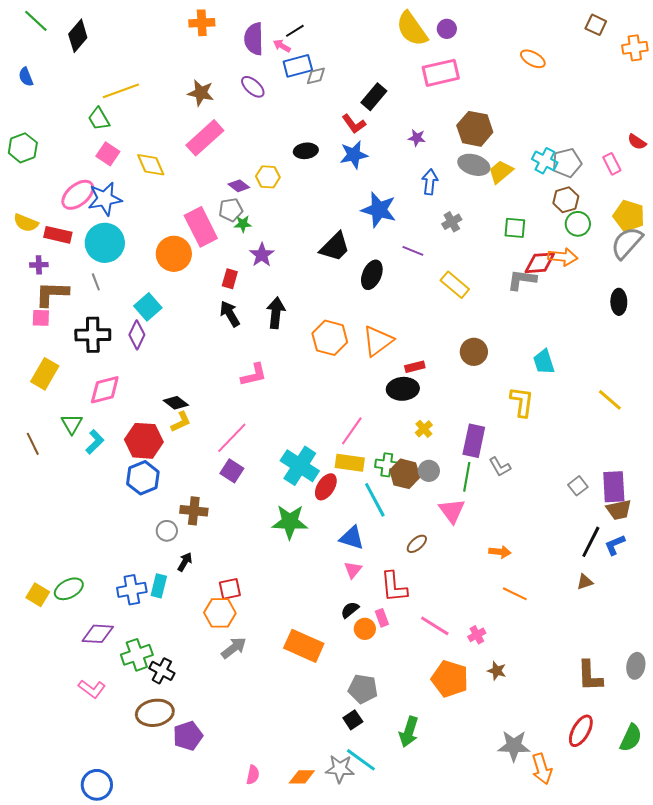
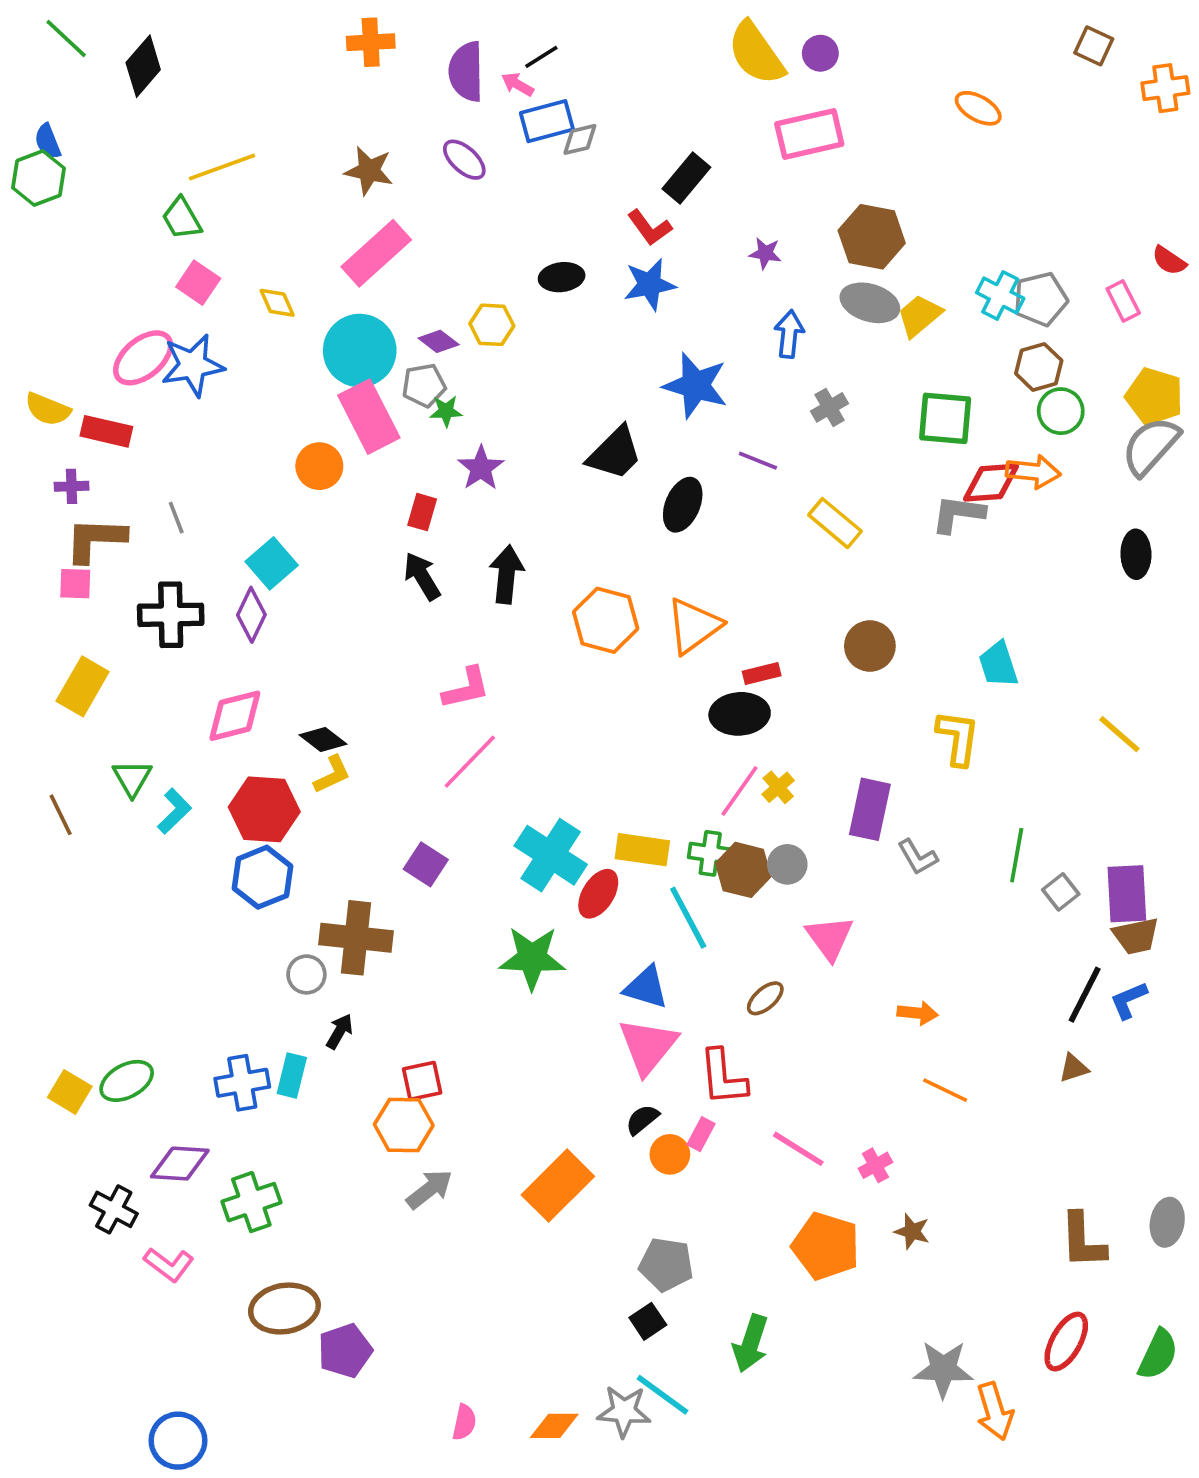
green hexagon: (23, 148) -> (39, 178), moved
yellow diamond: (151, 165) -> (277, 303), size x0.7
green square: (515, 228) -> (945, 418), size x1.4
cyan circle: (105, 243) -> (360, 351), moved
orange circle: (174, 254) -> (319, 466), size x0.7
pink diamond: (105, 390) -> (235, 716), moved
pink line: (352, 431) -> (740, 791), moved
pink line: (232, 438) -> (470, 762), moved
green line: (467, 477) -> (1017, 855), moved
brown cross: (194, 511) -> (356, 938), size x1.4
pink triangle: (353, 570) -> (648, 1046), size x1.8
pink rectangle: (382, 618) -> (701, 1134), turned 48
orange rectangle: (304, 646) -> (558, 1186), turned -69
black cross: (162, 671) -> (114, 1209), moved

